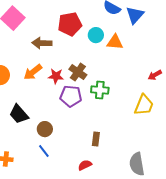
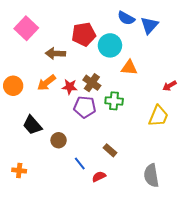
cyan circle: (96, 35) -> (110, 45), size x1.5
orange triangle: (115, 42) -> (129, 68), moved
brown rectangle: (96, 139) -> (110, 150), turned -56
blue line: (44, 151) -> (80, 163), moved

